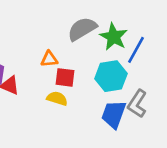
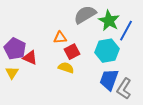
red square: (65, 77) -> (72, 52), turned -35
gray L-shape: (137, 104) -> (124, 89), moved

